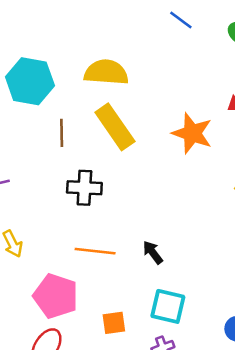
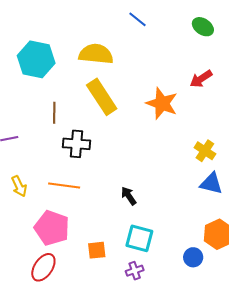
blue line: (181, 20) -> (138, 19), moved
brown line: (62, 133) -> (54, 113), moved
orange line: (95, 251) -> (64, 185), moved

